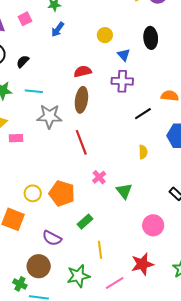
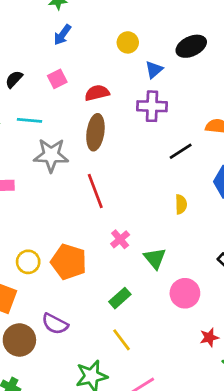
pink square: (25, 19) -> (57, 79), moved
black ellipse: (151, 38) -> (191, 46), turned 70
blue triangle: (124, 55) -> (154, 70), turned 32
green rectangle: (85, 222) -> (120, 298), moved
pink circle: (153, 225) -> (185, 293), moved
yellow line: (100, 250) -> (121, 340), turned -30
red star: (142, 264) -> (209, 337), moved, size x0.6
brown circle: (39, 266) -> (19, 340), moved

